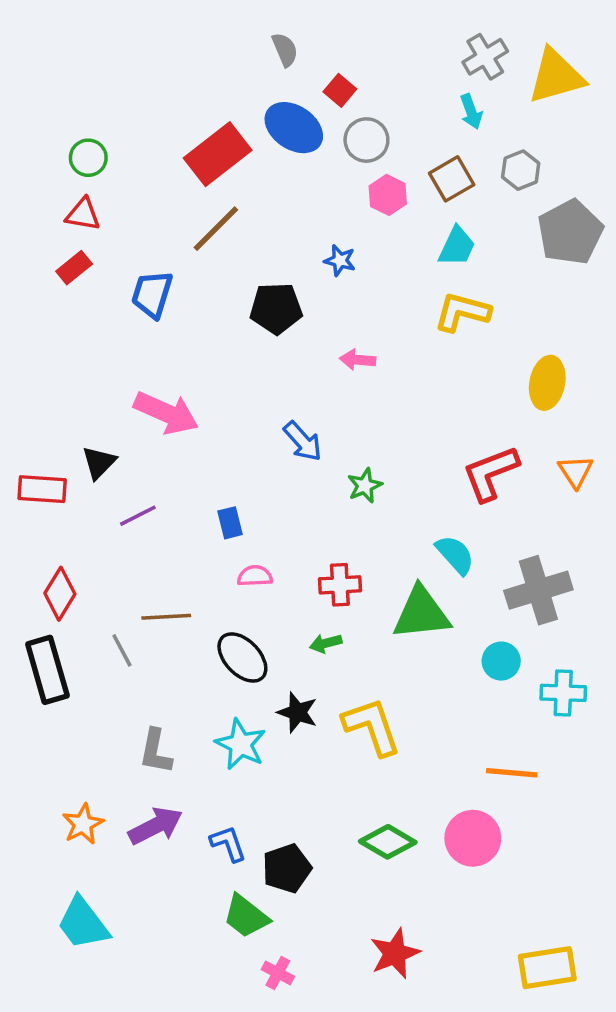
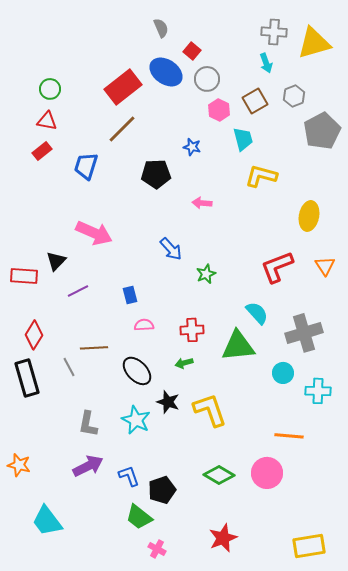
gray cross: (485, 57) -> (274, 32), turned 35
cyan trapezoid: (457, 246) -> (243, 139), moved, turned -40
orange star: (83, 824) -> (19, 465), moved, turned -30

